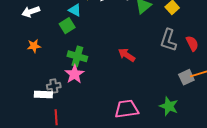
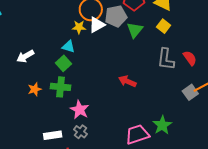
green cross: (77, 56) -> (61, 87), moved
gray cross: (54, 86) -> (80, 132), moved, turned -32
green star: (169, 106) -> (162, 125), moved, turned 30

